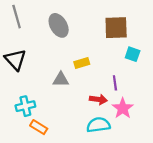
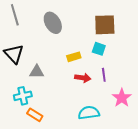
cyan square: (133, 54) -> (99, 49), moved
gray triangle: (61, 80) -> (37, 72), moved
red arrow: (98, 99) -> (83, 78), moved
pink star: (123, 108) -> (122, 98), moved

